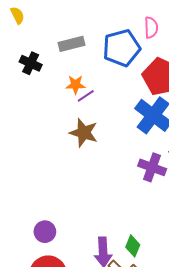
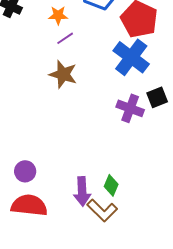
orange star: (76, 85) -> (58, 15), moved

